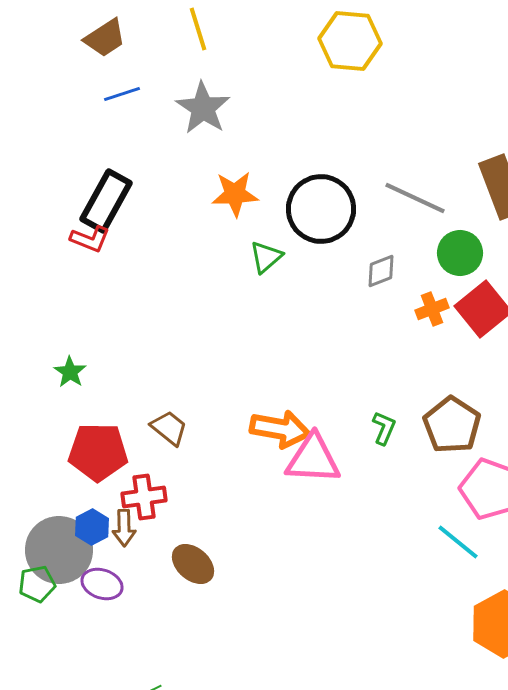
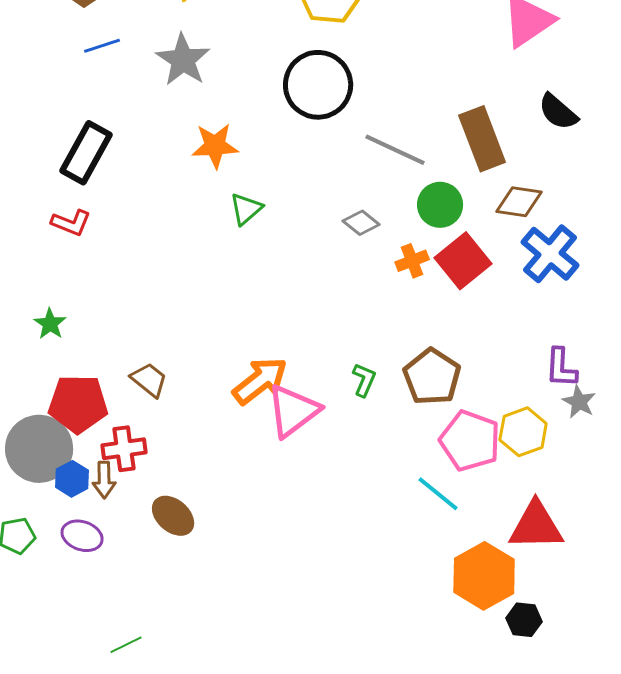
black circle: (321, 209) -> (318, 85), moved
red L-shape: (90, 239) -> (71, 223), moved
gray diamond: (381, 271) -> (361, 223), turned 60
orange arrow: (280, 429) -> (260, 381), turned -48
pink triangle: (313, 459) -> (293, 411), turned -40
gray circle: (59, 550) -> (39, 449), moved

